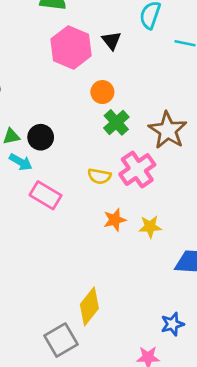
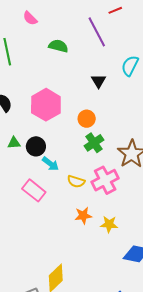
pink hexagon: (71, 47) -> (46, 105), moved
cyan arrow: (21, 162) -> (50, 164), moved

